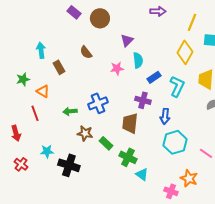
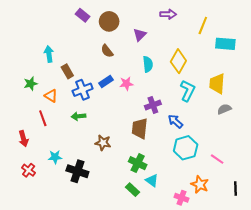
purple triangle: (127, 40) -> (140, 35), moved
brown semicircle: (86, 52) -> (107, 51), moved
yellow diamond: (185, 52) -> (178, 61), moved
pink star: (117, 68) -> (126, 84), moved
blue rectangle: (154, 77) -> (106, 82), moved
purple cross: (143, 100) -> (153, 105), turned -35
blue cross: (98, 103) -> (83, 90), moved
blue arrow: (165, 116) -> (175, 121), turned 126
brown star: (85, 133) -> (103, 143), moved
green rectangle: (106, 143) -> (133, 190), moved

